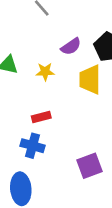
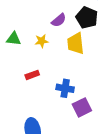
red rectangle: (41, 117) -> (32, 75), moved
blue cross: (33, 146) -> (65, 88), moved

